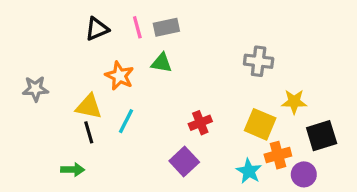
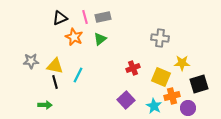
green triangle: (162, 63) -> (100, 39), turned -48
orange star: (119, 76) -> (74, 37), moved
gray star: (35, 89) -> (31, 61), moved
red cross: (200, 123) -> (133, 68), moved
purple square: (184, 161) -> (126, 100), moved

